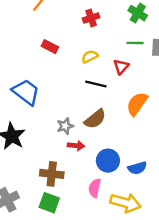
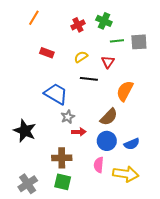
green cross: (138, 13) -> (104, 21), moved
blue trapezoid: (26, 92) -> (56, 94), moved
brown semicircle: (95, 119) -> (109, 117), moved

